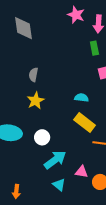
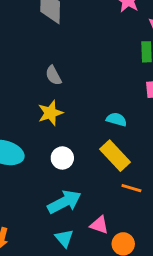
gray semicircle: (33, 75) -> (53, 75), turned -48
white circle: (42, 137) -> (62, 158), moved

